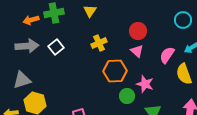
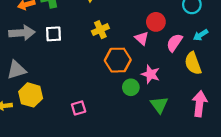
red circle: (138, 31) -> (156, 22), moved
white square: (56, 47) -> (53, 34), turned 35

